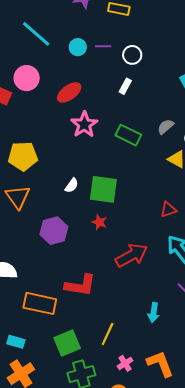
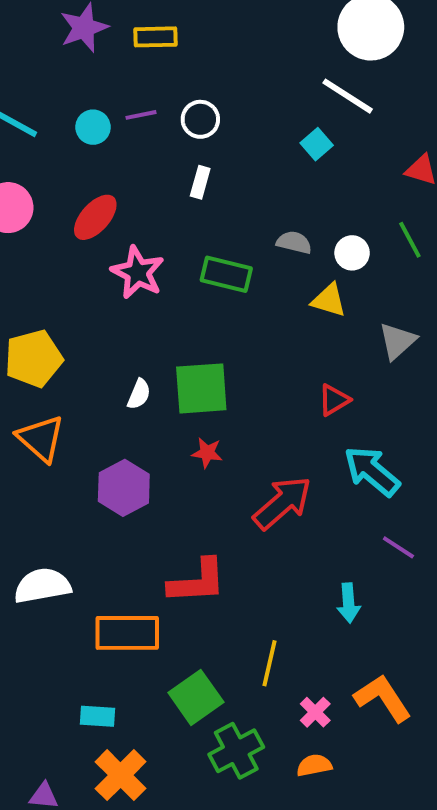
gray semicircle: (166, 127) -> (294, 242), turned 66

